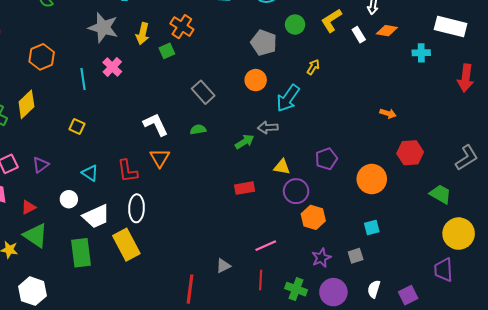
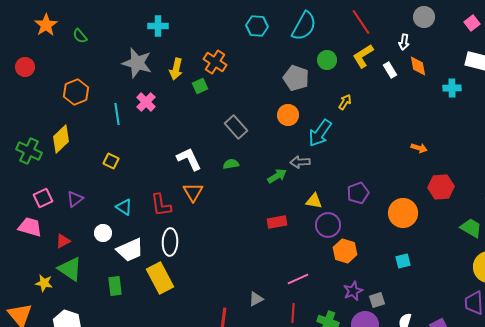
orange diamond: (387, 31) -> (418, 66), turned 70
green rectangle: (81, 253) -> (115, 286), size x0.7
gray square: (356, 256) -> (377, 300), moved

